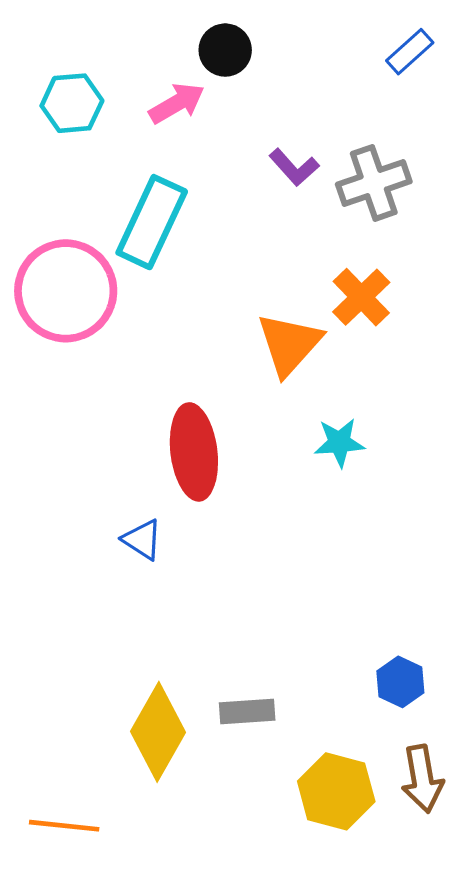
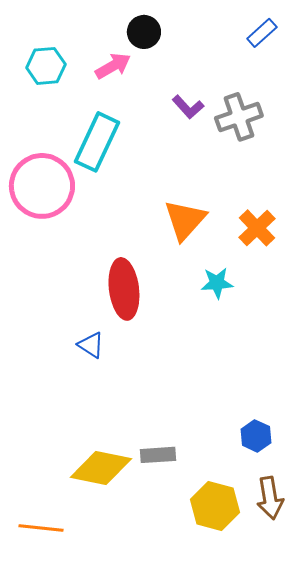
orange cross: (361, 297) -> (257, 228), moved
yellow diamond: (158, 732) -> (101, 468), turned 72

